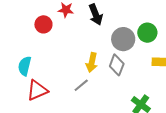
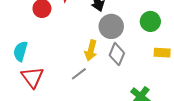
gray circle: (123, 39) -> (111, 26), moved
red triangle: (37, 90) -> (32, 77), turned -45

